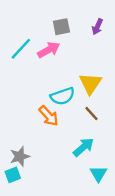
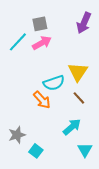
gray square: (61, 27) -> (40, 24), moved
purple arrow: (97, 27) -> (84, 23), size x1.5
cyan square: (13, 175) -> (36, 151), moved, turned -32

